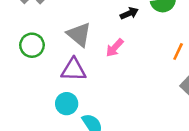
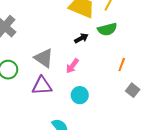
cyan circle: (67, 104) -> (80, 95), moved

